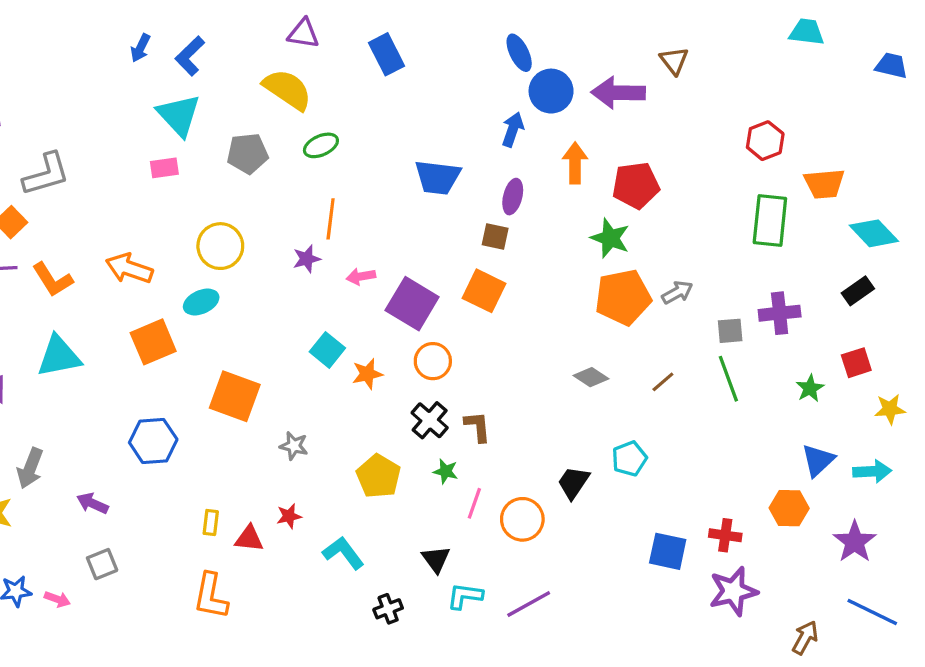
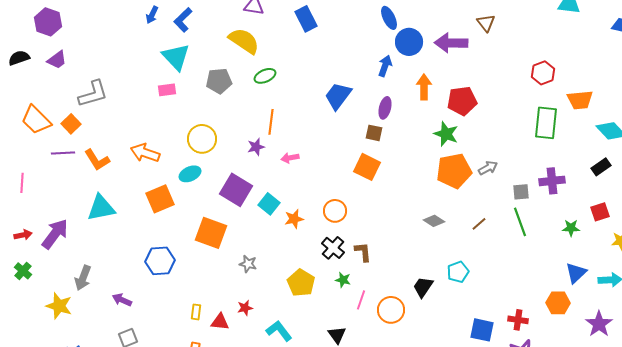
blue trapezoid: (438, 177) -> (338, 96), turned 120
purple square: (412, 304) -> (236, 190), moved
green star: (810, 388) -> (571, 228), turned 30

